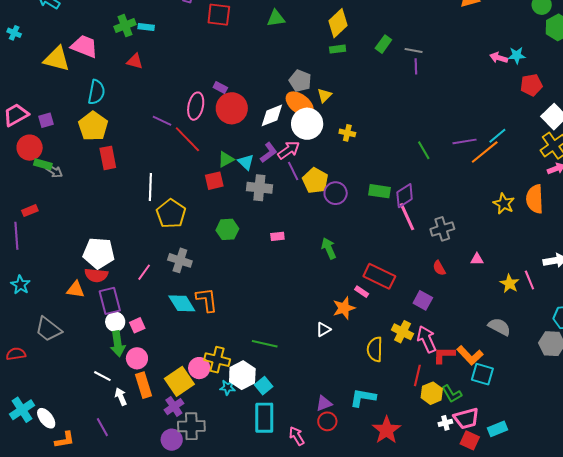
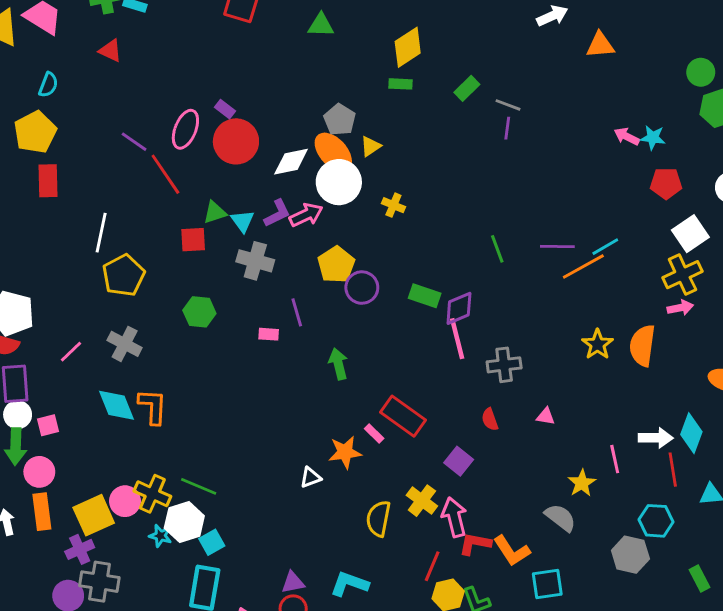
cyan semicircle: (96, 92) -> (48, 85), size x0.7
purple line: (293, 171) -> (297, 312), moved
yellow star: (509, 284) -> (582, 483), moved
green line: (265, 344) -> (199, 486), moved
cyan square: (482, 374) -> (547, 584), moved, turned -35

